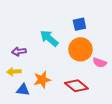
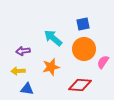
pink semicircle: (100, 63) -> (103, 62), turned 104
orange star: (42, 80) -> (51, 67), moved
red diamond: (76, 86) -> (80, 85), turned -35

